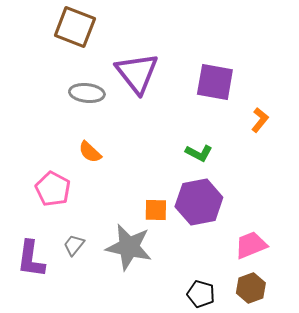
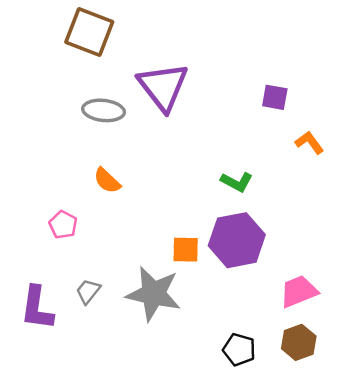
purple square: (215, 82) -> (275, 97), moved, size x0.6
orange L-shape: (260, 120) -> (309, 143), turned -75
pink pentagon: (53, 189) -> (63, 225), size x0.7

